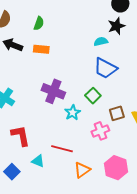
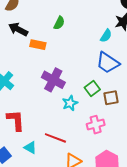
green semicircle: (39, 23) -> (59, 23), moved
cyan semicircle: (101, 42) -> (106, 36), turned 128
orange rectangle: (41, 49) -> (38, 45), moved
brown square: (117, 113) -> (111, 98), moved

